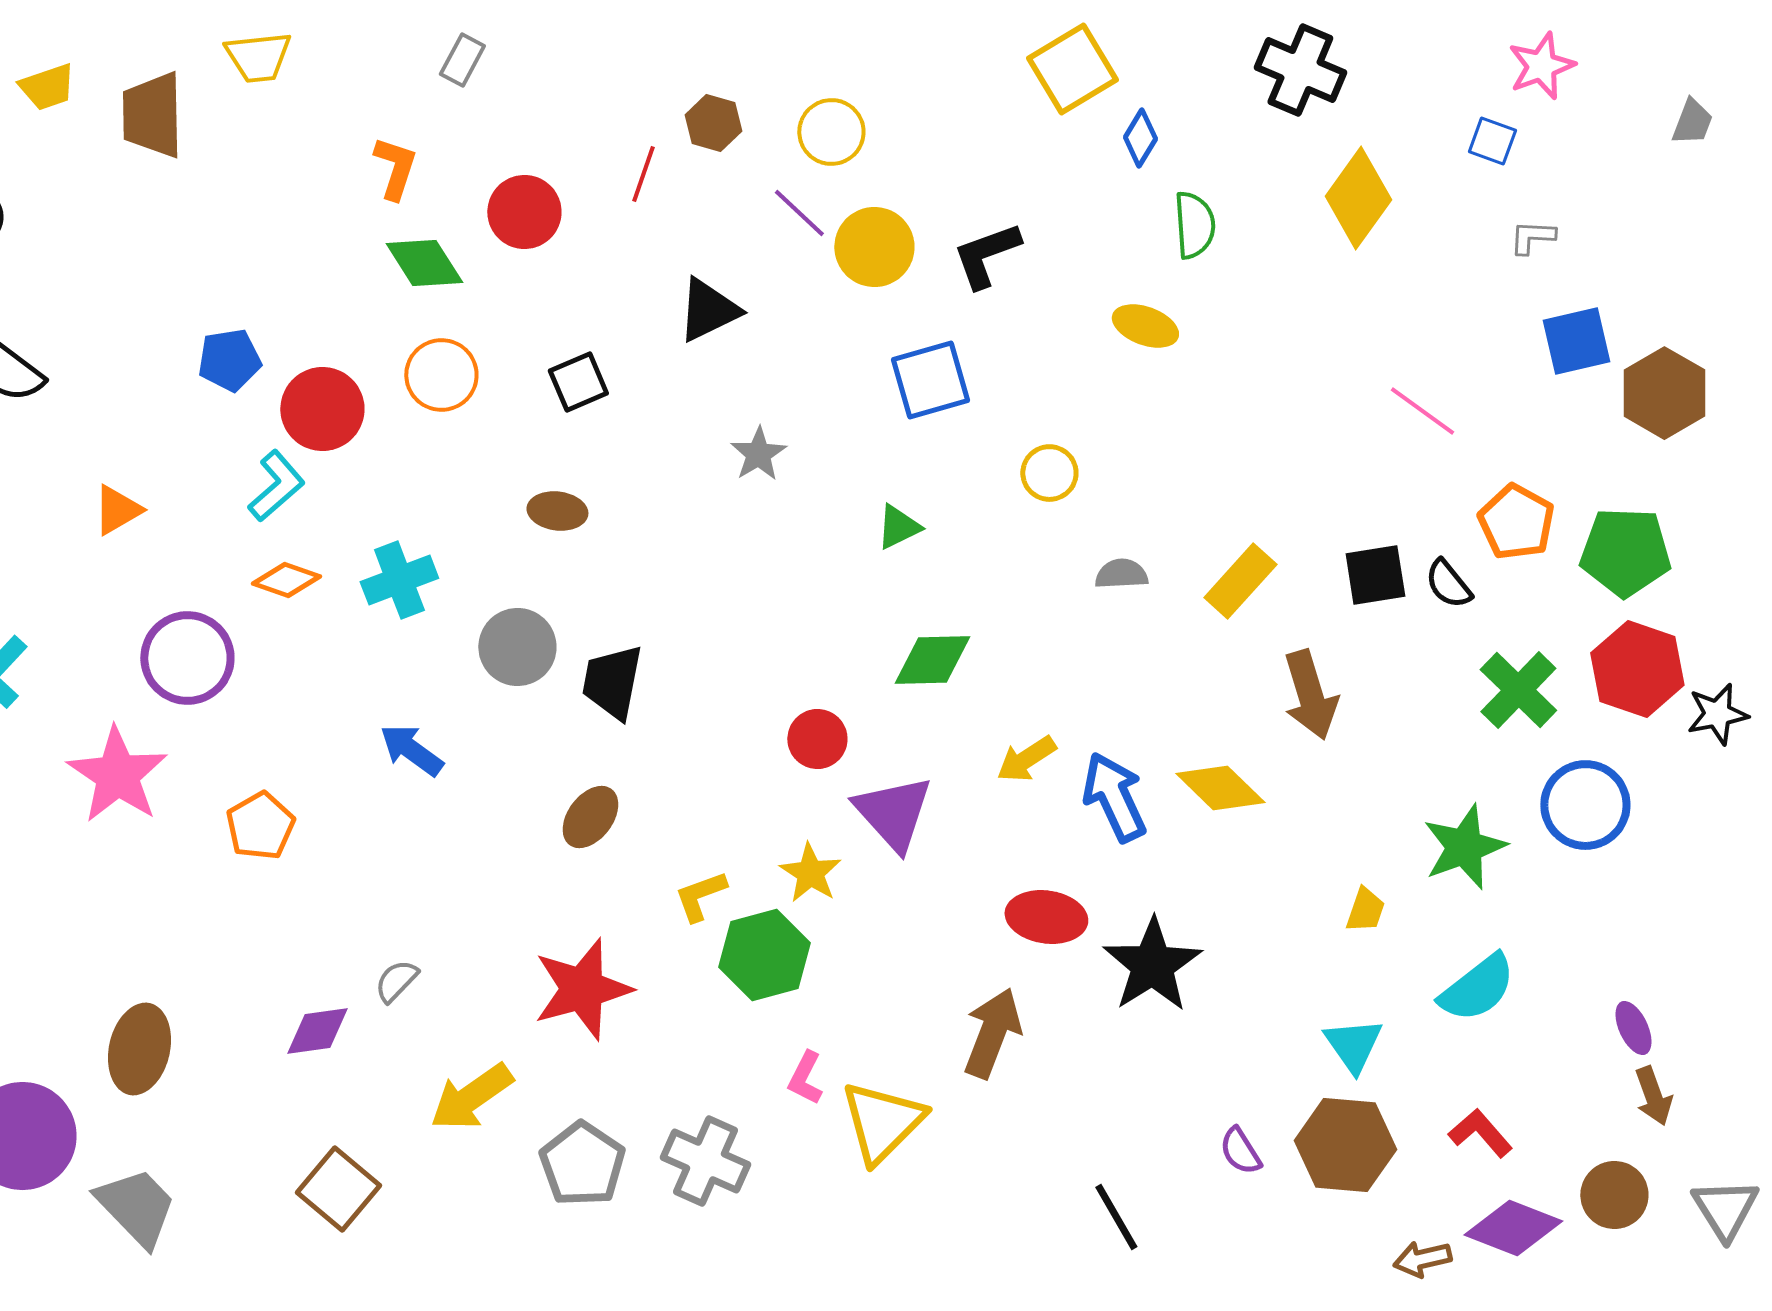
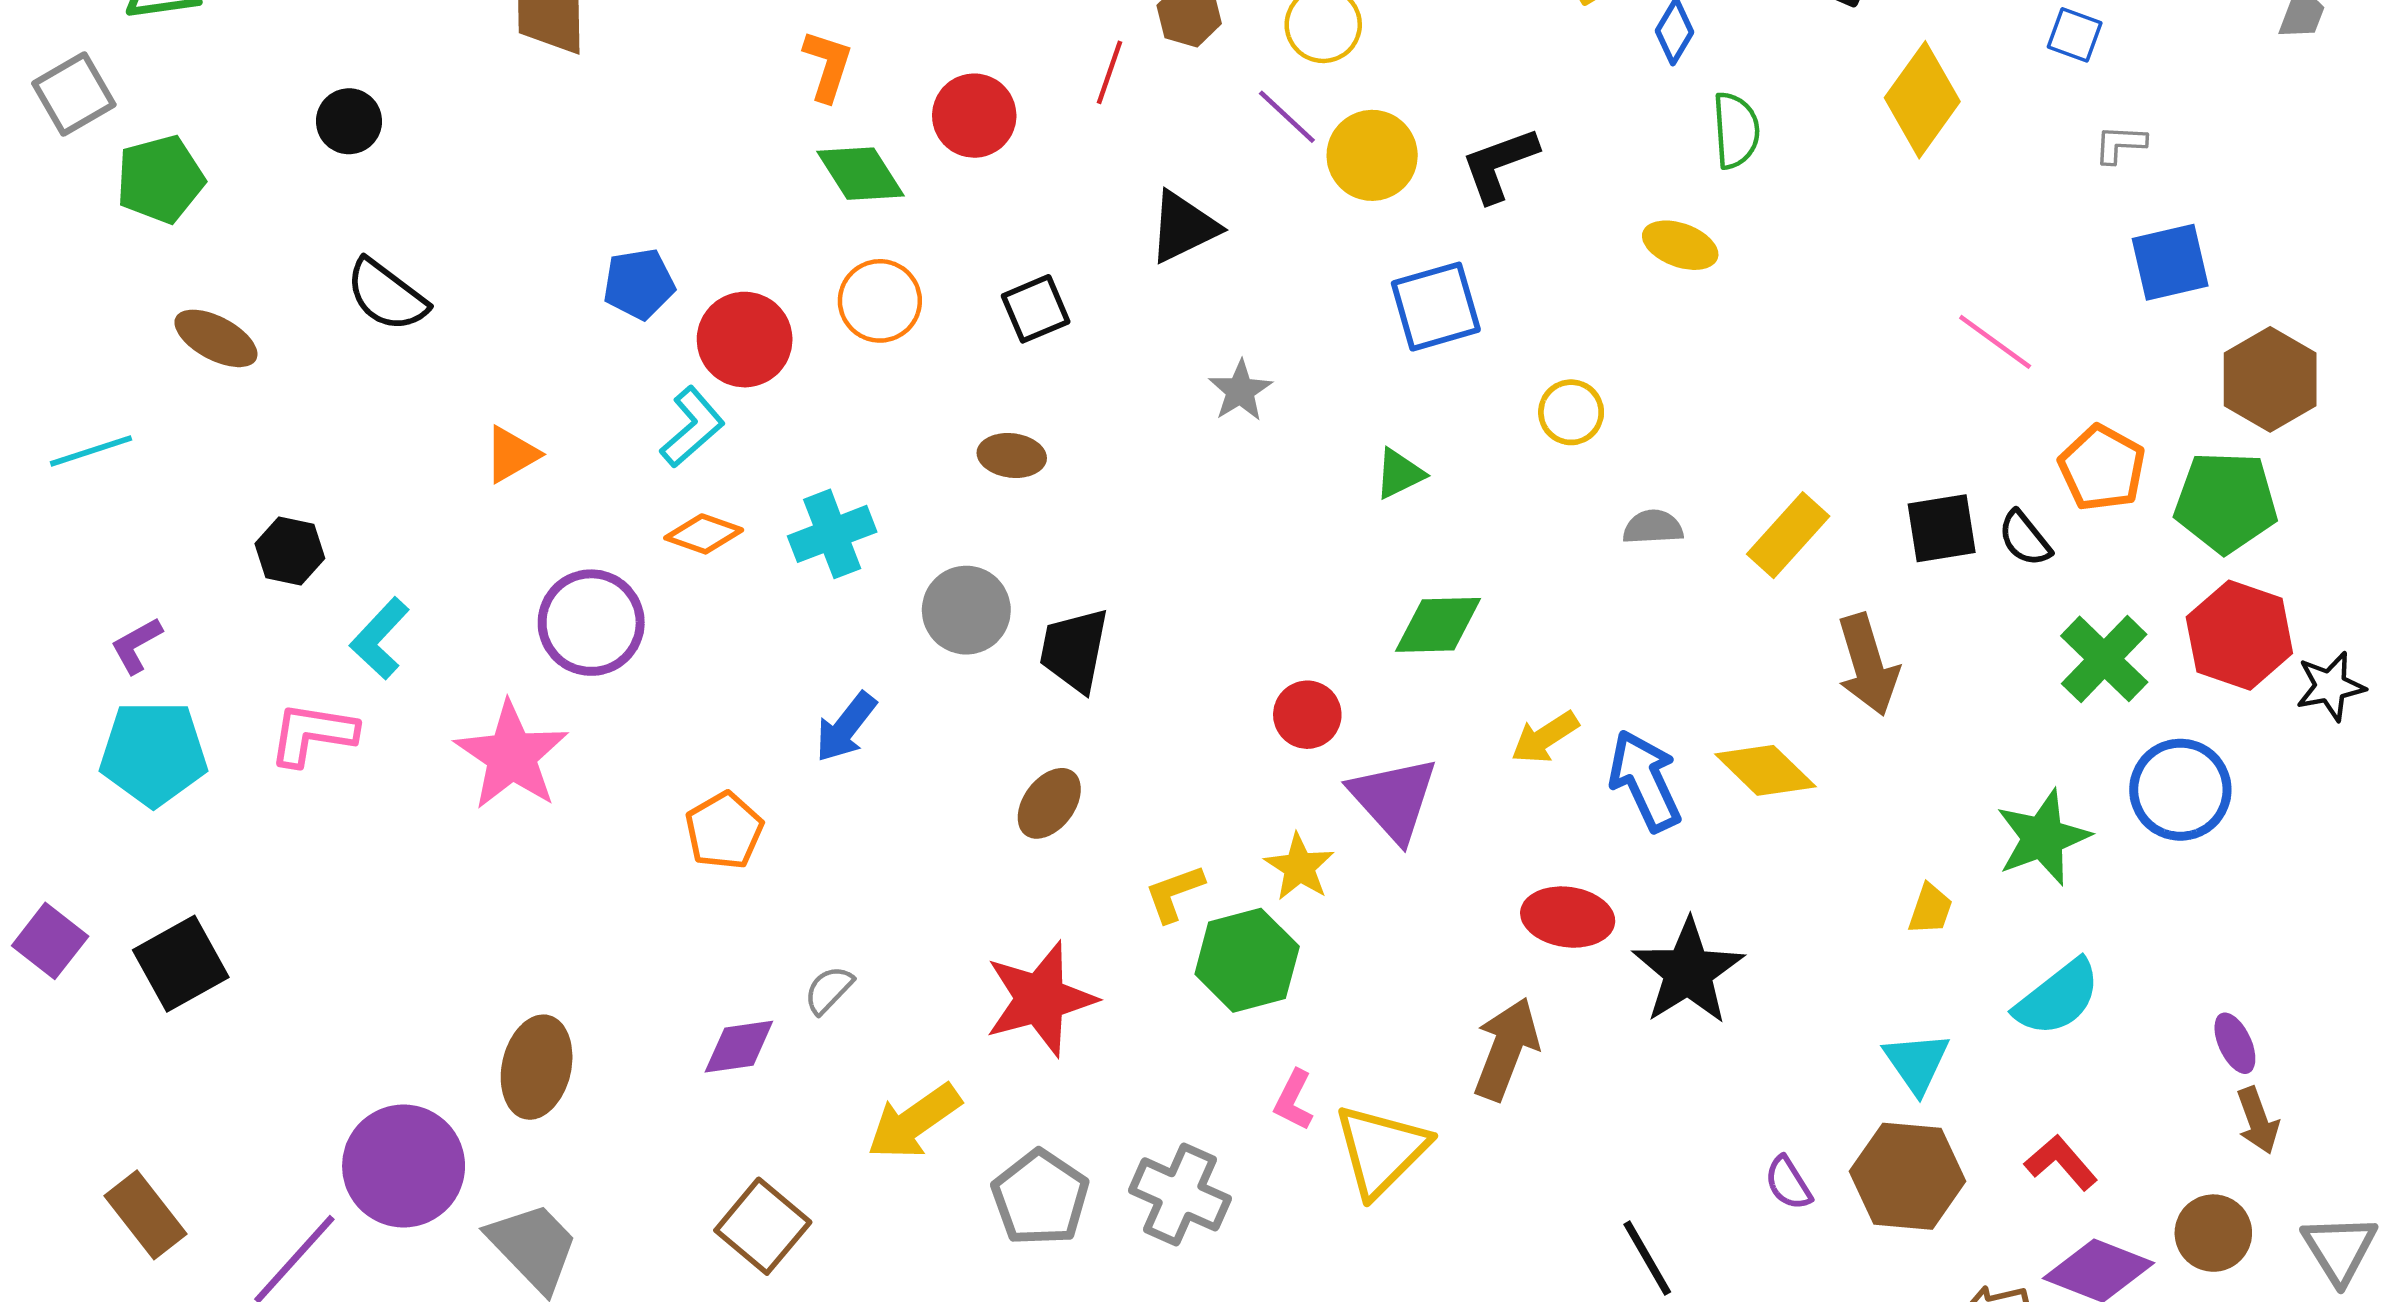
brown hexagon: (1664, 393) -> (2270, 379), moved
blue arrow: (411, 750) -> (846, 727), turned -88
orange pentagon: (260, 826) -> (724, 831), moved

